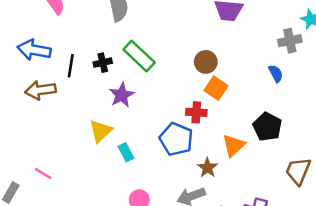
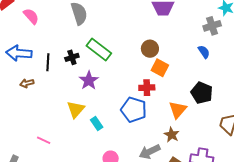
brown arrow: (40, 90) -> (27, 83), size x0.6
brown star: (207, 168) -> (172, 135), moved
pink line: (43, 174) -> (44, 140), moved

